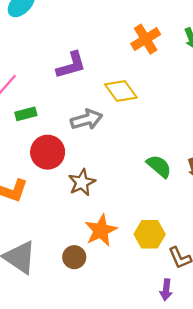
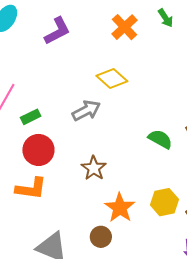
purple L-shape: (71, 65) -> (57, 31), moved
red circle: (48, 152) -> (38, 150), moved

